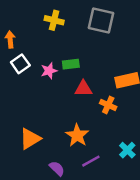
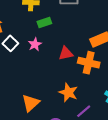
green rectangle: (71, 64) -> (44, 23), moved
orange cross: (108, 105) -> (89, 63), size x1.5

